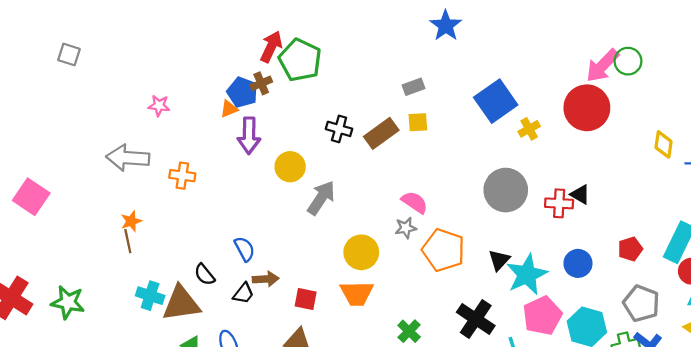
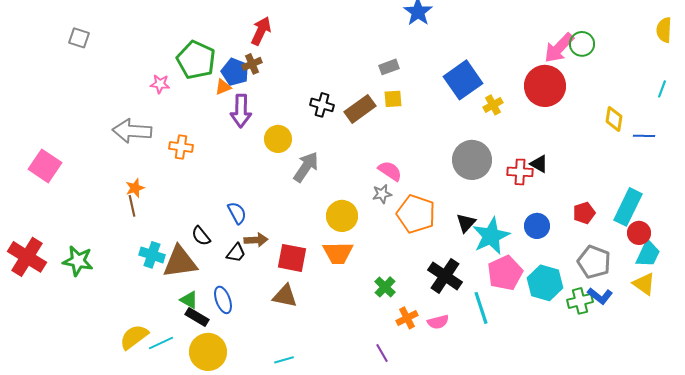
green pentagon: (300, 60) -> (196, 60), moved
red square: (306, 299) -> (292, 258), size x1.4

